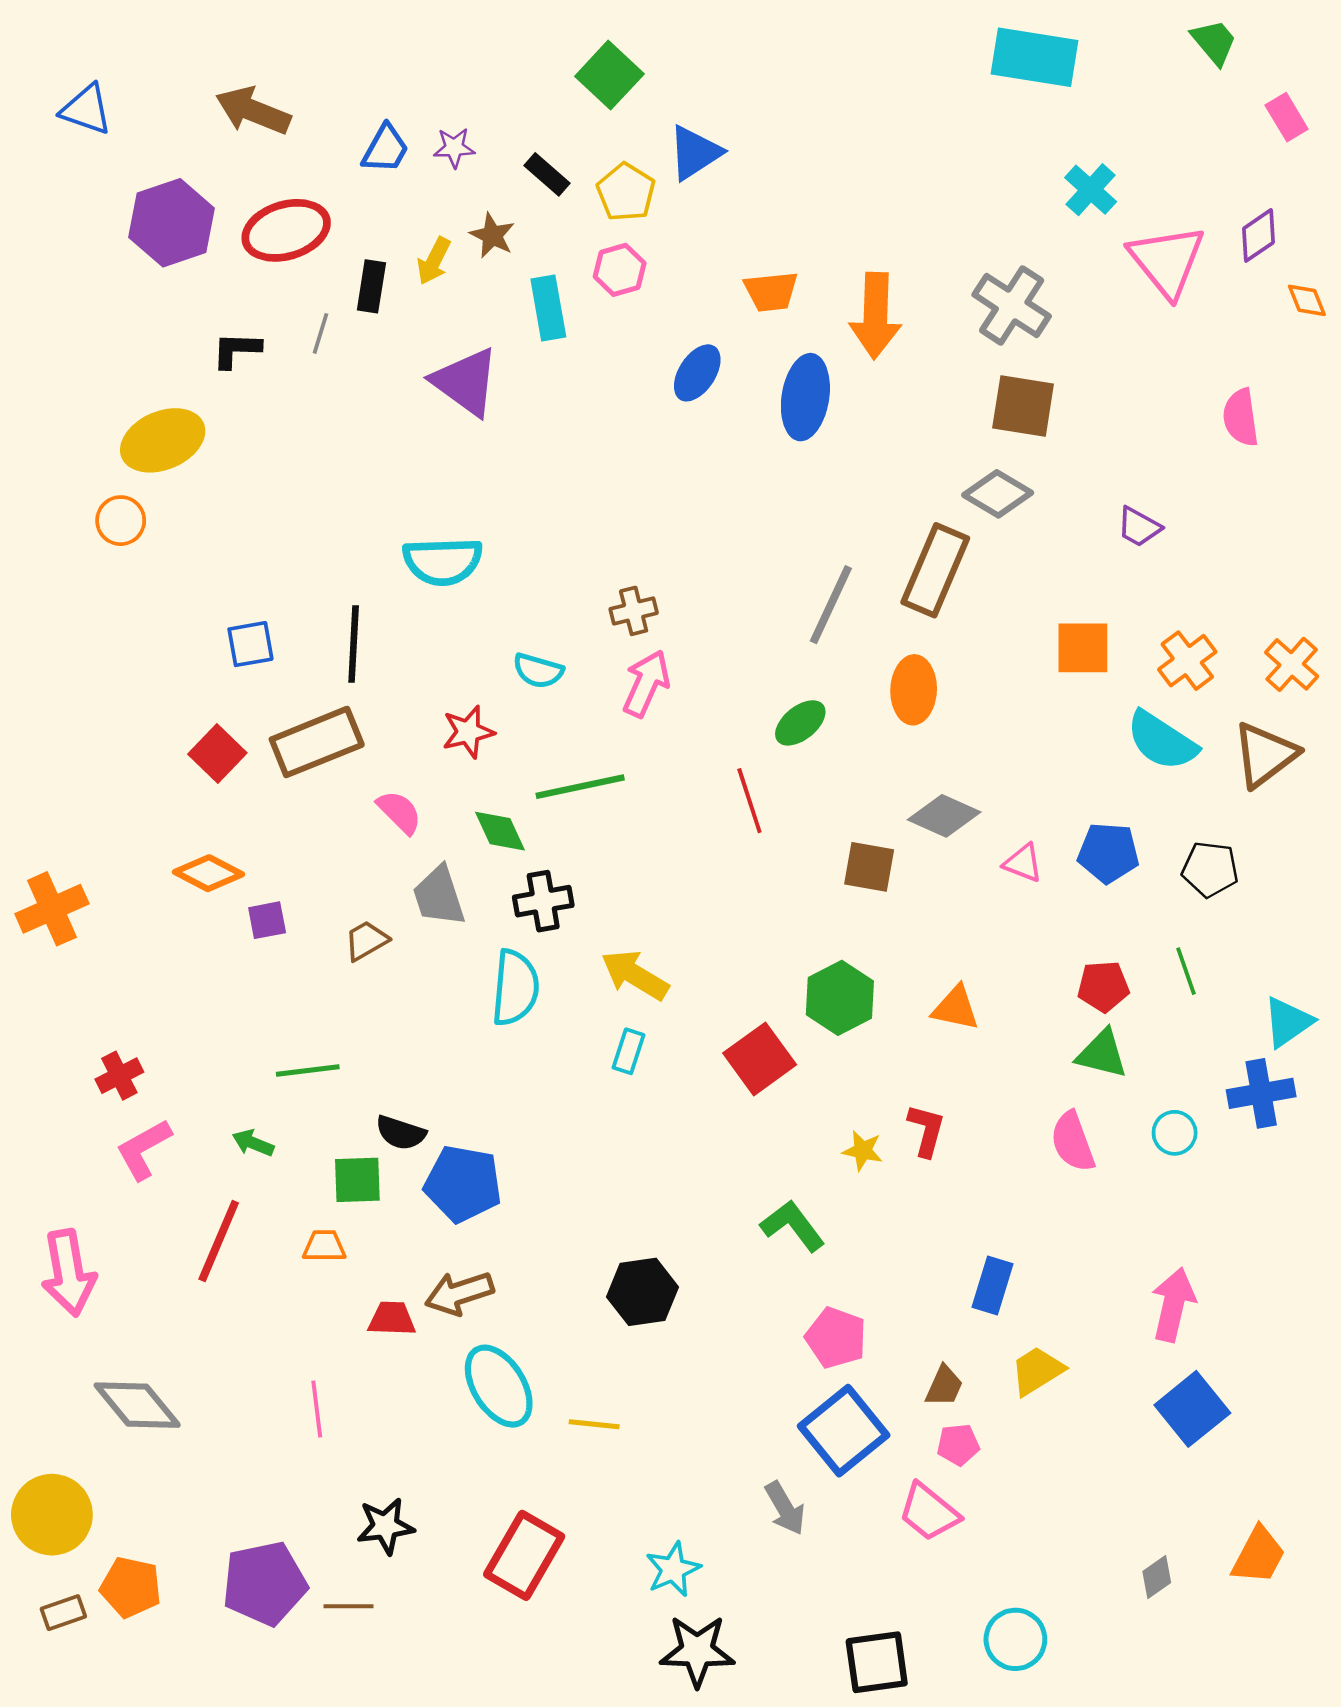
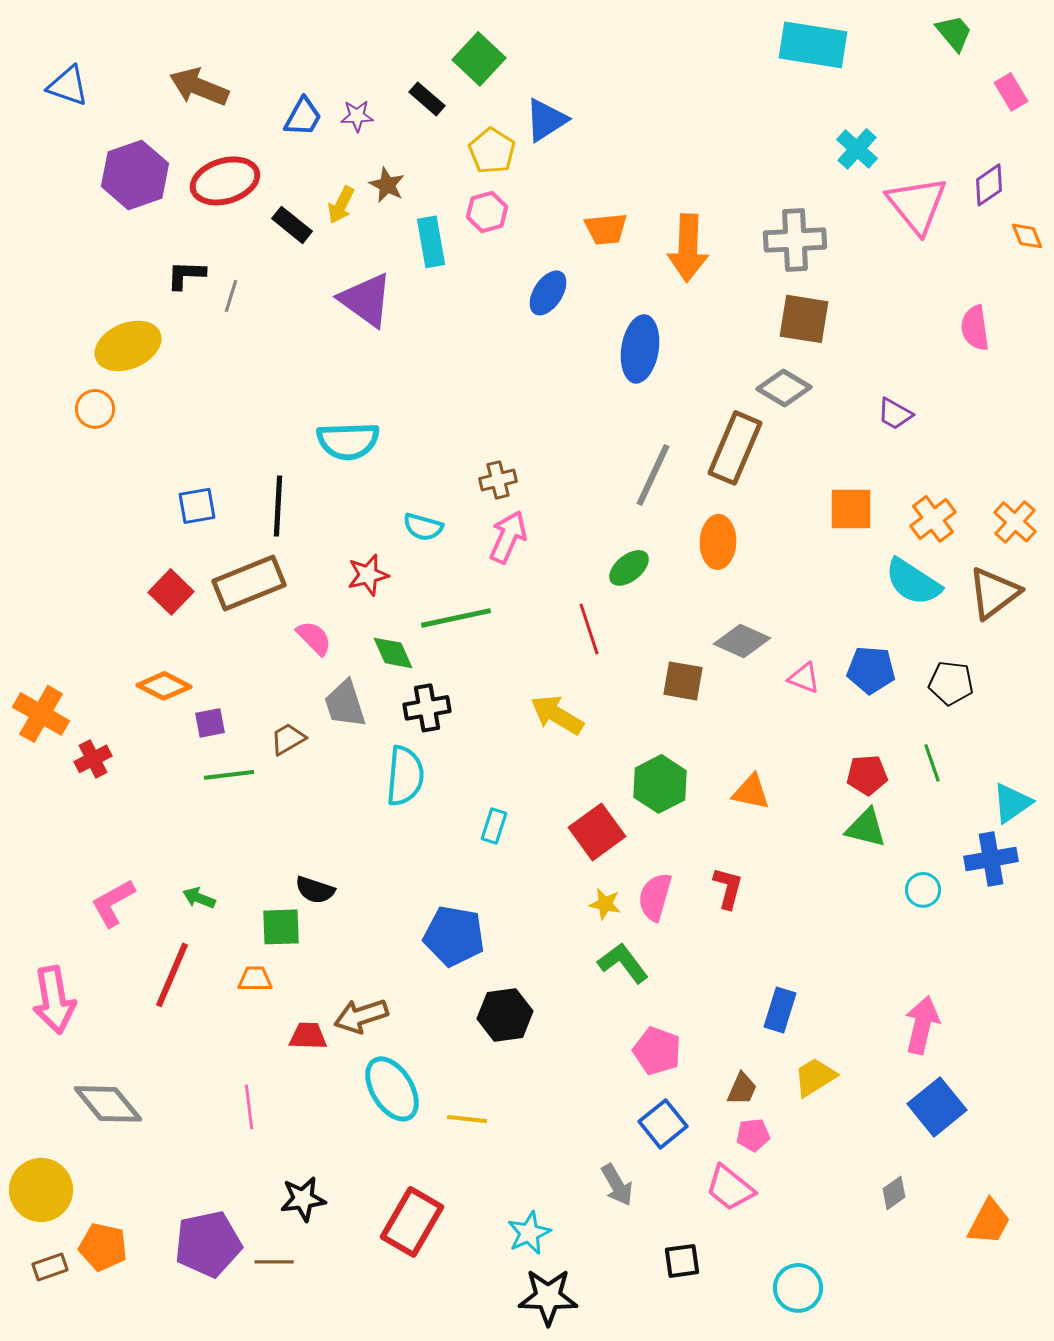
black rectangle: (547, 174) -> (427, 99), moved
black rectangle: (371, 286) -> (292, 225), turned -60
gray cross: (1012, 305) -> (795, 240), turned -36
gray line: (320, 333) -> (231, 296), moved
blue ellipse: (805, 397) -> (640, 349), moved
orange cross: (52, 909) -> (41, 714), turned -36
yellow arrow: (635, 975) -> (557, 715), moved
green line: (308, 1070) -> (229, 775), moved
red cross: (119, 1076) -> (93, 759), moved
pink semicircle: (1073, 1142) -> (655, 897), moved, turned 36
yellow star: (863, 1151) -> (605, 904), moved
blue pentagon: (463, 1184) -> (454, 936), moved
blue square: (844, 1431) -> (663, 1124), size x0.7
gray diamond: (1157, 1577) -> (894, 1193), moved
black square: (877, 1662) -> (682, 1261), moved, size x0.7

